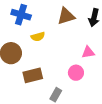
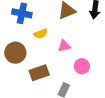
pink triangle: (88, 52) -> (64, 46), moved

